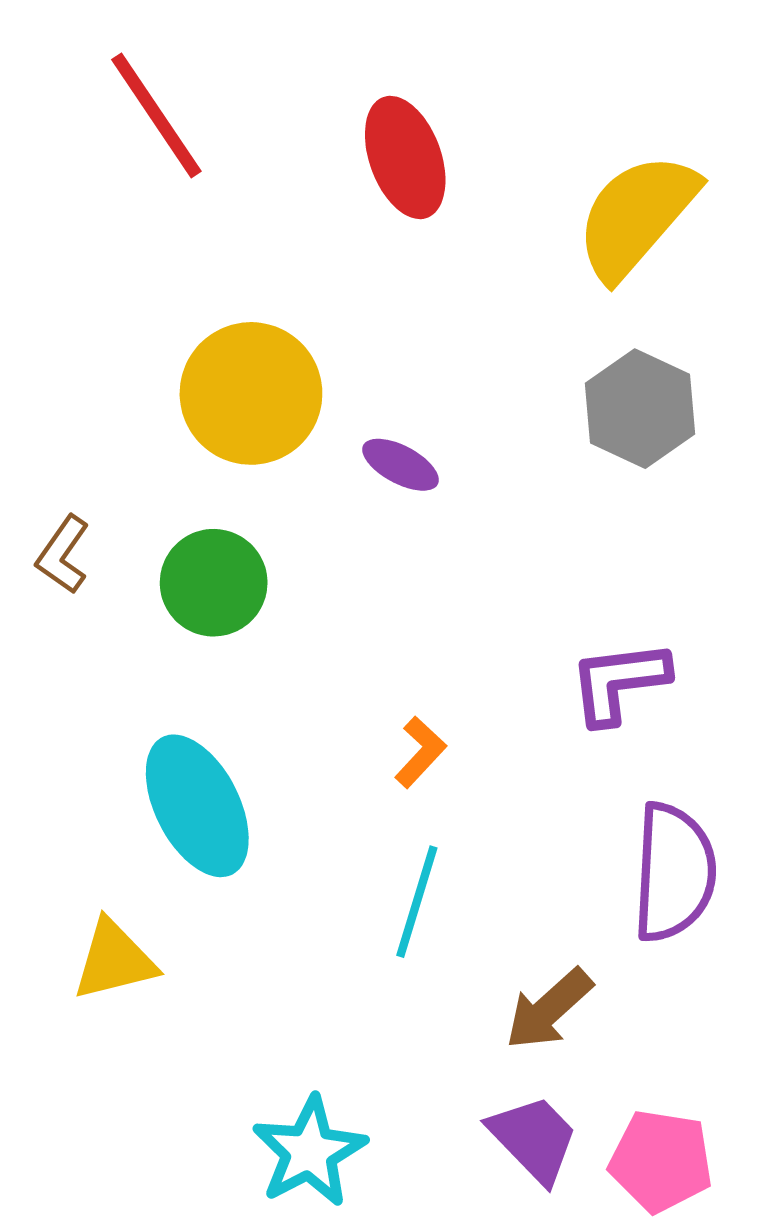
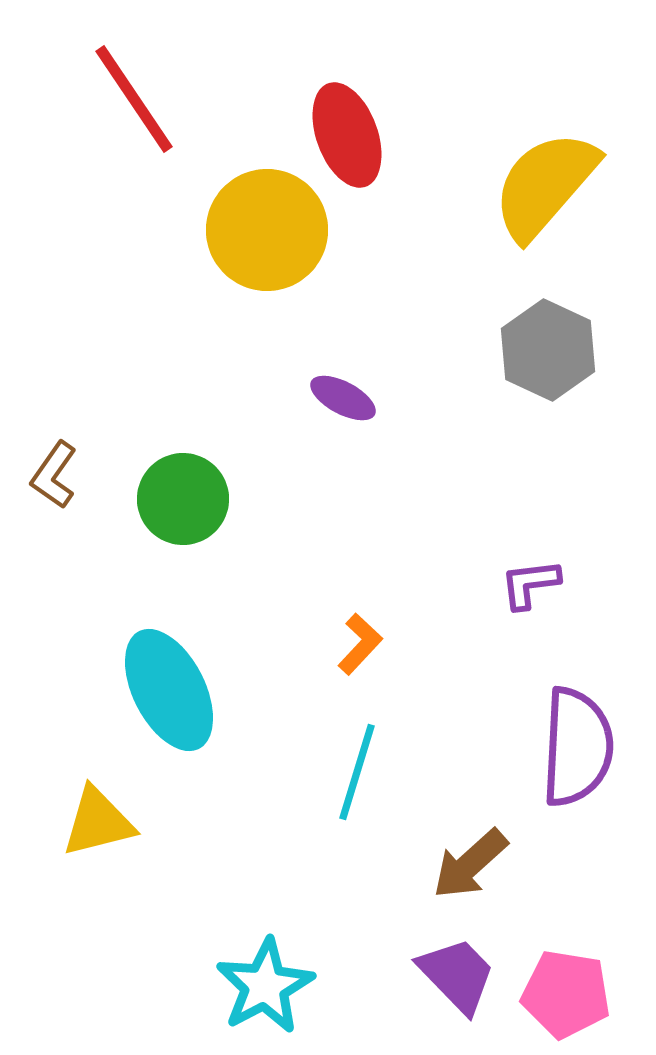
yellow circle: (251, 393) -> (267, 230), moved
purple L-shape: (619, 682) -> (530, 584), size x0.7

